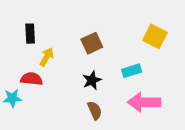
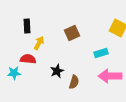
black star: (92, 80) -> (57, 71), moved
brown semicircle: (95, 110) -> (74, 82), turned 40

